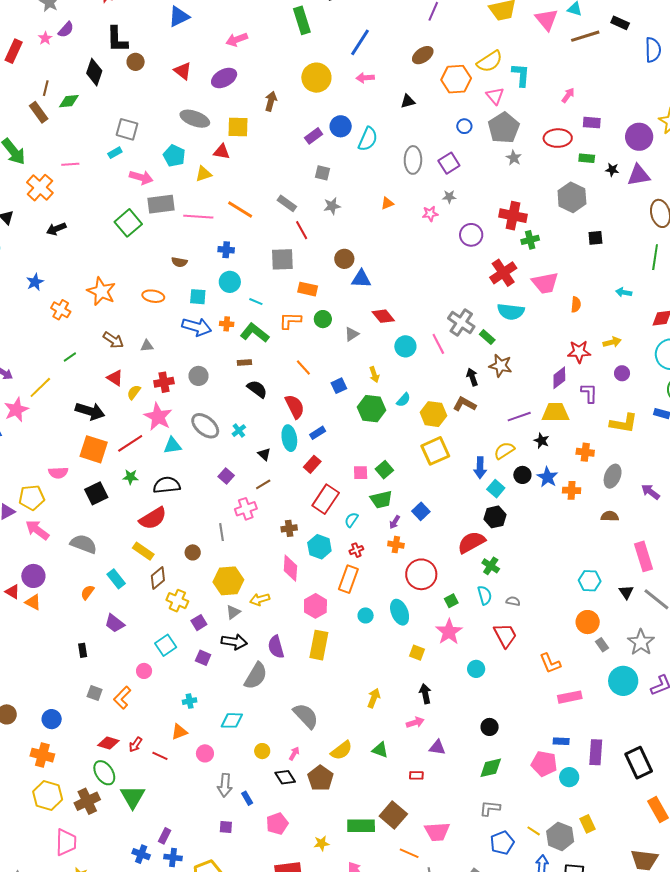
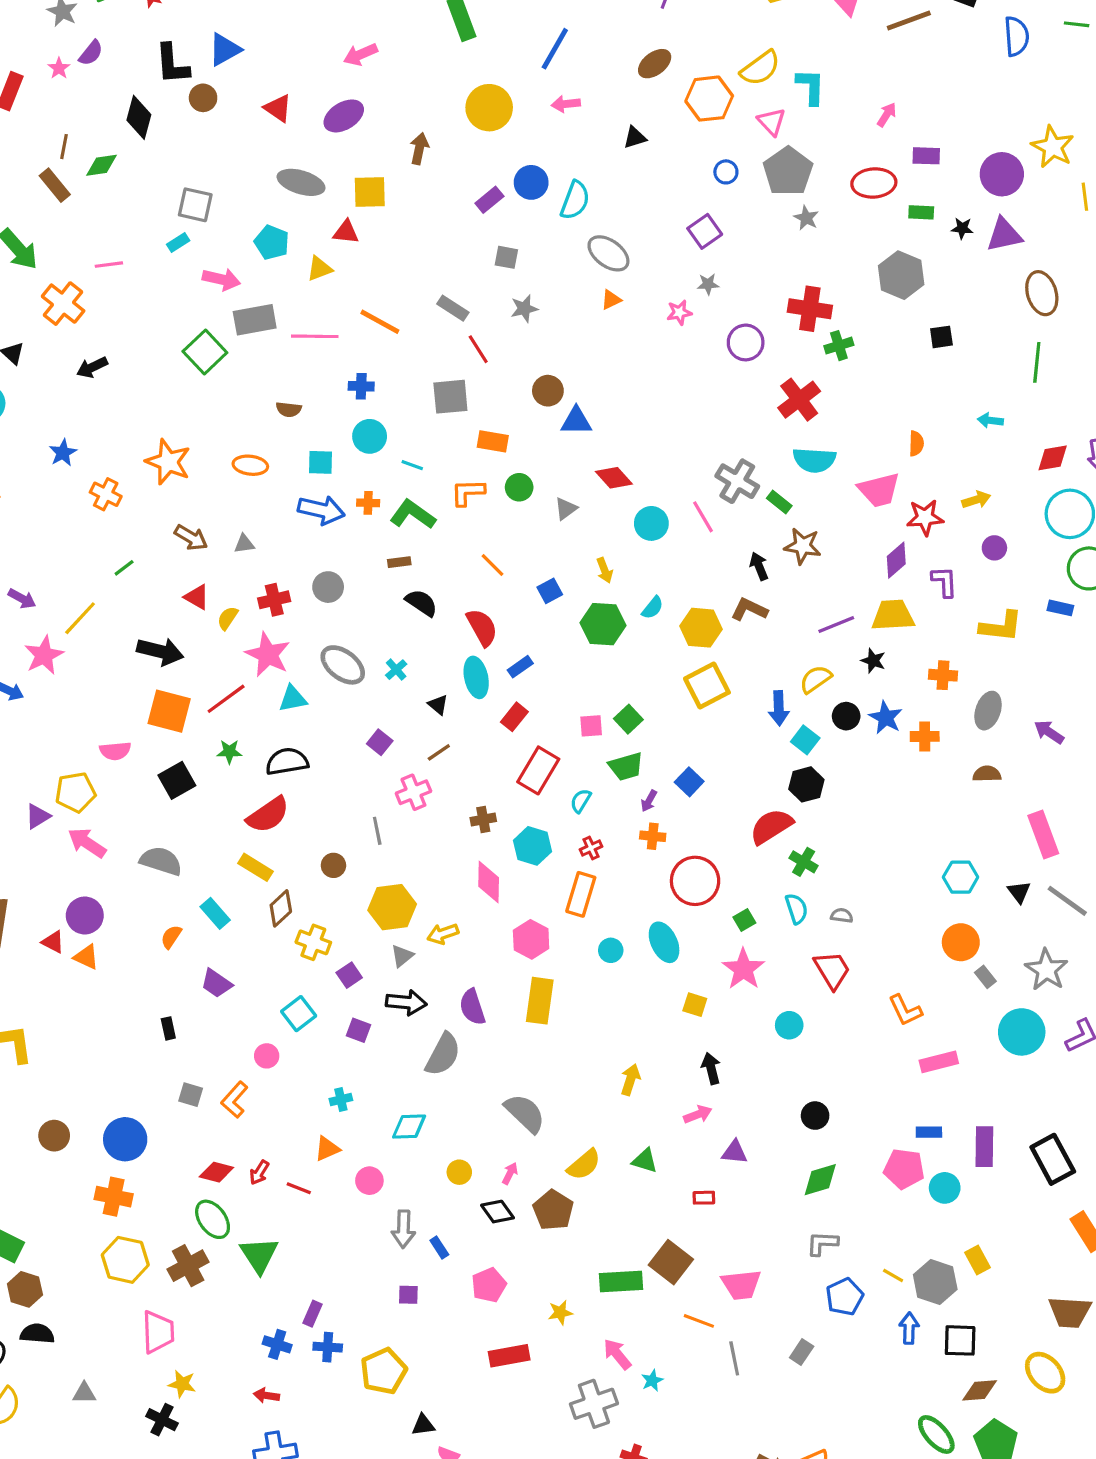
blue triangle: (179, 16) -> (225, 50), moved
gray ellipse: (413, 160) -> (608, 253), moved, turned -52
pink trapezoid: (545, 283) -> (879, 490), moved
blue circle: (52, 719) -> (125, 1139), size x1.4

